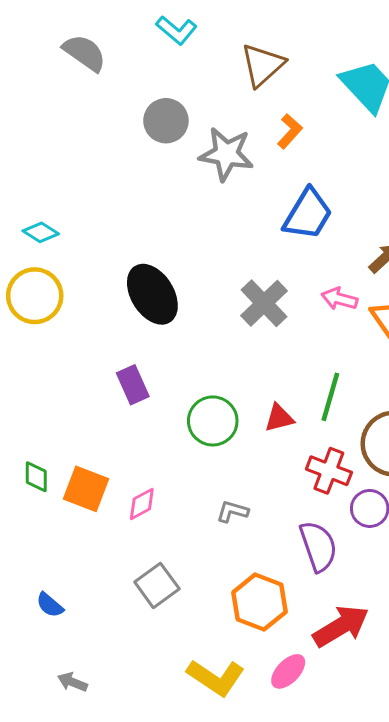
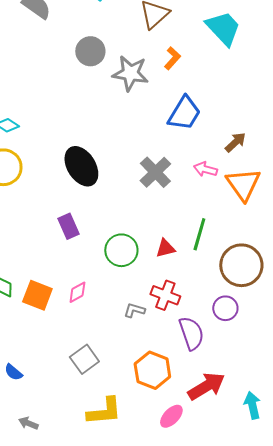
red cross: (329, 471) -> (165, 295), moved
pink diamond: (142, 504) -> (77, 292), moved
yellow L-shape: (216, 677) -> (104, 411), moved, turned -39

